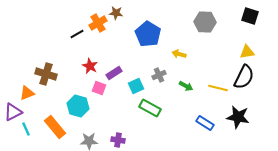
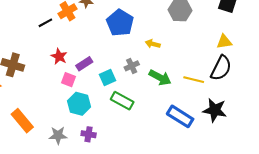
green arrow: (186, 86) -> (160, 77), size x1.5
cyan hexagon: (78, 106) -> (79, 104), moved
blue rectangle: (205, 123) -> (180, 116), size x1.4

